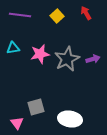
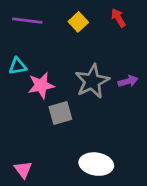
pink star: (40, 54) -> (41, 85), moved
gray square: (36, 107) -> (60, 113), moved

